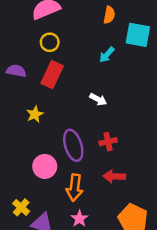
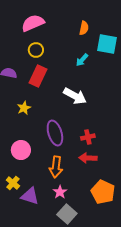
white arrow: (98, 99) -> (75, 96), size x1.6
red cross: (108, 142) -> (88, 137), moved
pink circle: (45, 166) -> (21, 150), moved

